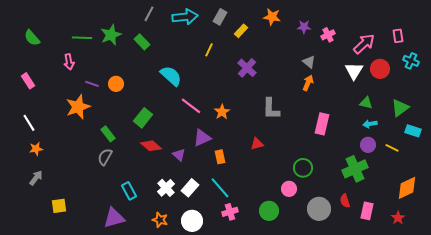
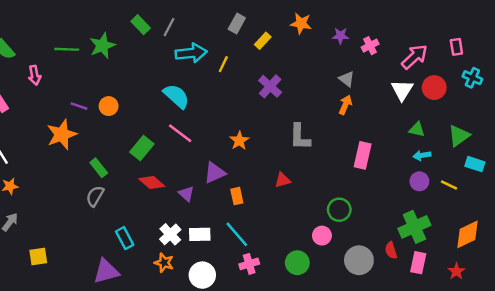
gray line: (149, 14) -> (169, 27), moved
cyan arrow: (185, 17) -> (191, 53), moved
green rectangle: (142, 42) -> (141, 25), moved
pink arrow: (69, 62) -> (35, 75), moved
pink line: (191, 106) -> (180, 133), moved
green cross: (355, 169) -> (414, 227), moved
white rectangle: (190, 188) -> (200, 234), turned 48
orange star: (160, 220) -> (164, 263), moved

